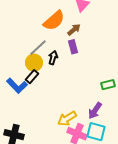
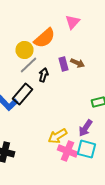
brown arrow: (74, 30) -> (78, 63), moved, turned 64
yellow circle: (34, 63) -> (24, 50), moved
black rectangle: (32, 77) -> (22, 94), size x1.5

